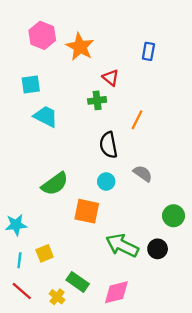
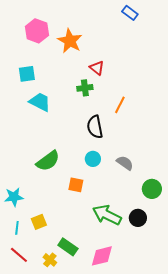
blue rectangle: (148, 51) -> (130, 13), moved, turned -63
gray semicircle: (143, 174) -> (125, 163), moved
orange square: (87, 211) -> (76, 185), size x0.7

